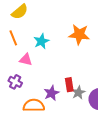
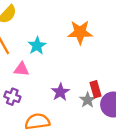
red rectangle: (69, 85) -> (96, 89), moved
purple star: (51, 93) -> (60, 92), moved

